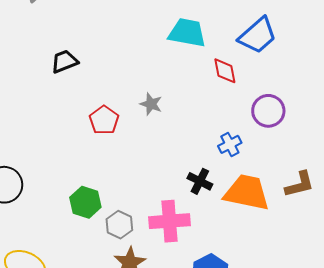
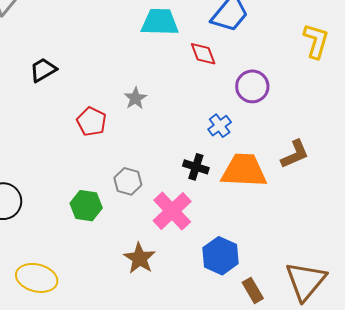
gray star: (151, 104) -> (135, 98), turned 30
pink cross: (169, 221) -> (172, 211), turned -30
gray hexagon: (119, 225) -> (128, 181), moved

